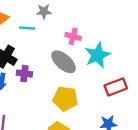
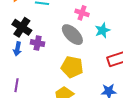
cyan star: (97, 55) -> (102, 30), size x0.7

